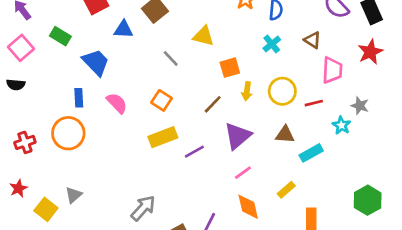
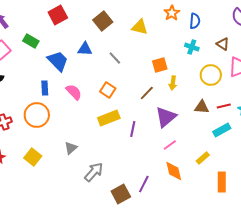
blue triangle: (123, 30) -> (85, 49), moved
yellow triangle: (204, 36) -> (140, 27), moved
cyan cross: (272, 44) -> (192, 47), turned -32
yellow circle: (282, 91) -> (211, 75), moved
red line: (314, 103) -> (224, 106), moved
brown triangle: (285, 135) -> (202, 107), moved
purple line: (194, 152) -> (133, 129), turned -49
gray triangle: (74, 195) -> (71, 148), moved
yellow square: (46, 209) -> (33, 157), moved

